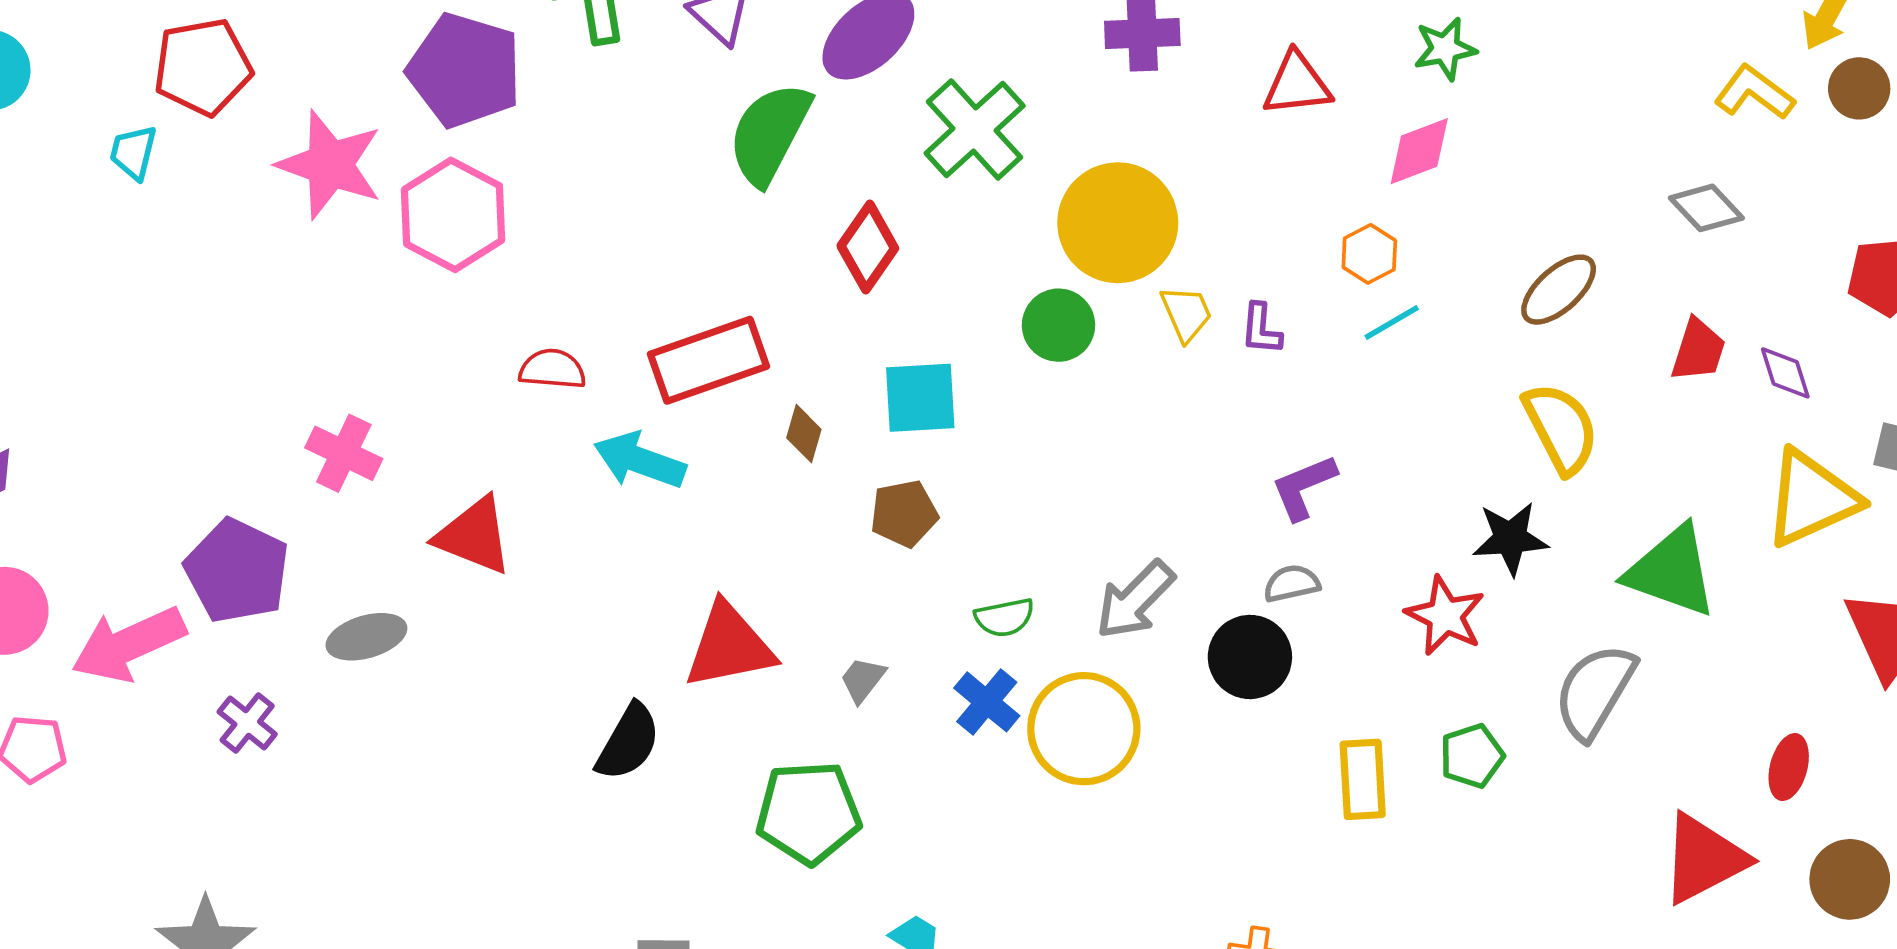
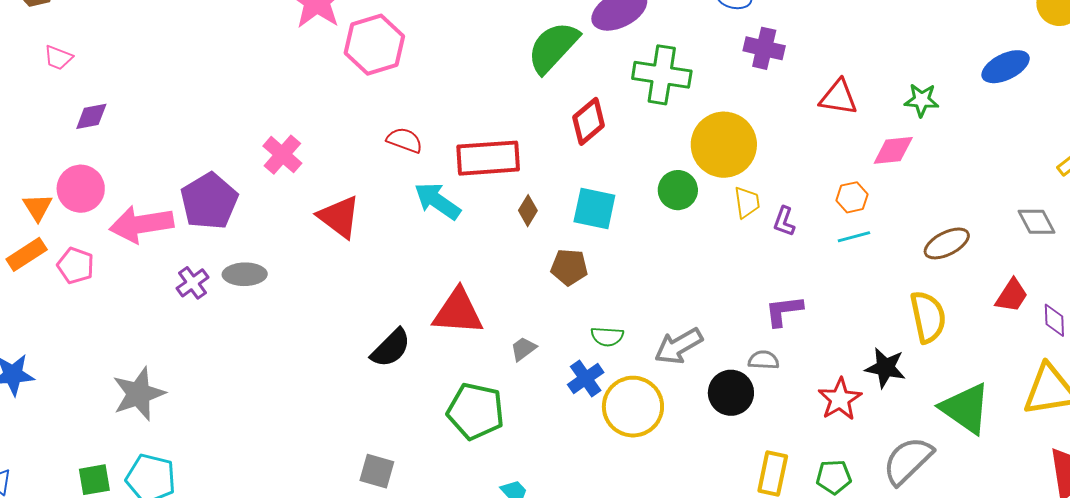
green cross: (975, 129) -> (662, 75), turned 36
gray ellipse: (366, 637) -> (245, 274), moved

